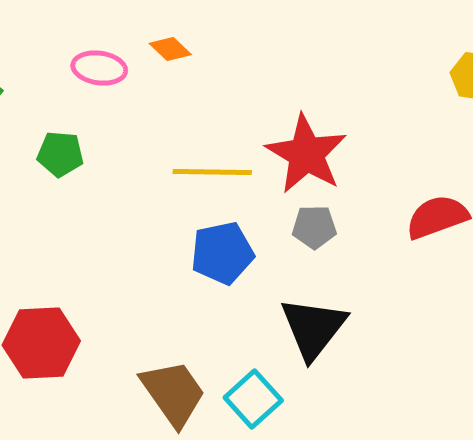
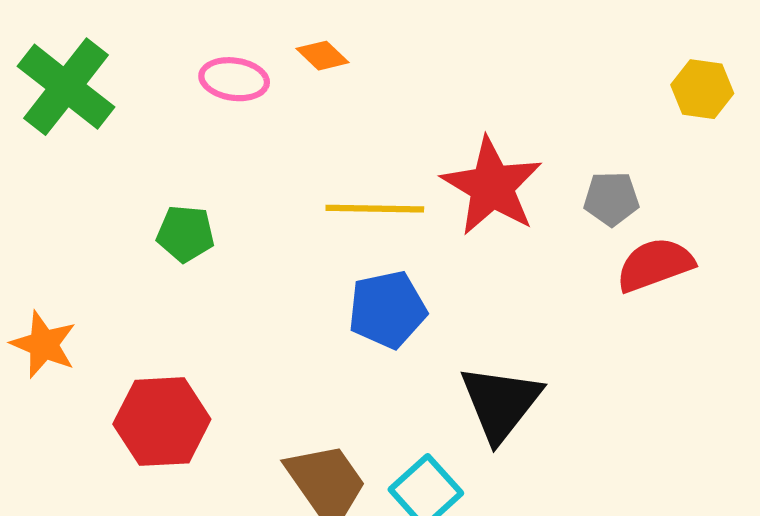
green pentagon: (60, 154) -> (186, 234), moved
gray pentagon: (314, 227) -> (611, 199), moved

